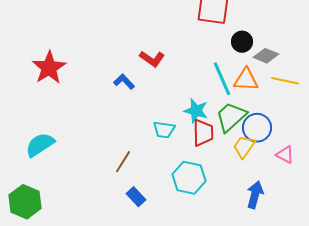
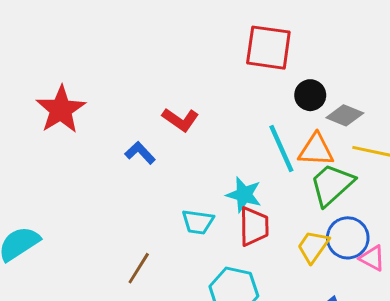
red star: (49, 68) -> (61, 110), moved
green trapezoid: (231, 117) -> (332, 185), moved
blue circle: (257, 128) -> (348, 238), moved

